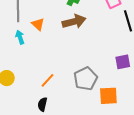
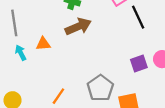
orange triangle: (38, 24) -> (43, 44), moved, turned -40

